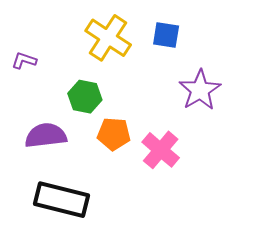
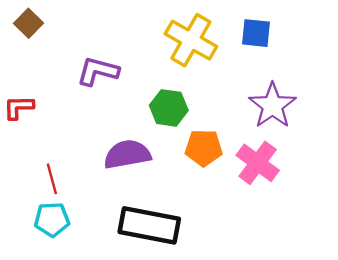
purple L-shape: (24, 60) -> (98, 71), size x1.5
purple star: (200, 90) -> (272, 106), moved

